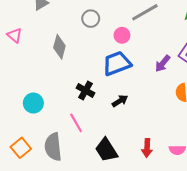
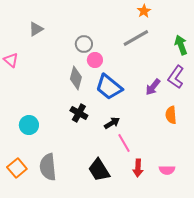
pink circle: (122, 35) -> (95, 60), moved
gray diamond: (59, 47) -> (76, 78), moved
blue trapezoid: (117, 63) -> (109, 87), turned -120
pink line: (76, 123) -> (124, 143), moved

